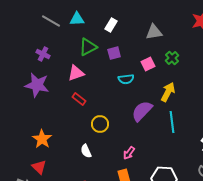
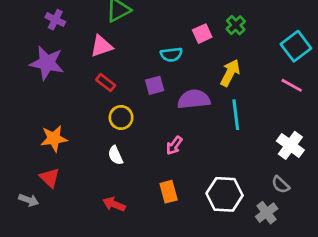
purple square: (114, 53) -> (155, 85), moved
purple semicircle: (142, 111) -> (194, 99), turned 40
yellow circle: (100, 124) -> (121, 117), moved
orange star: (42, 139) -> (54, 138), turned 30
pink arrow: (129, 153) -> (174, 145), moved

